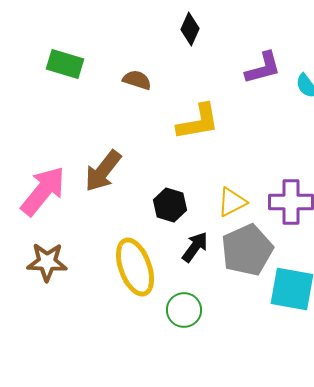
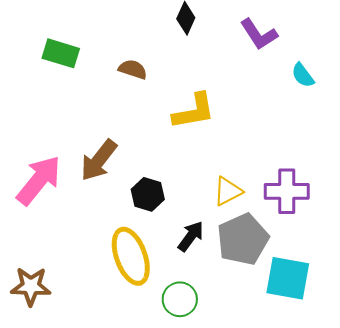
purple L-shape: (263, 68) -> (259, 34), moved, turned 72
black hexagon: (170, 205) -> (148, 194), moved
brown star: (47, 262) -> (31, 286), moved

